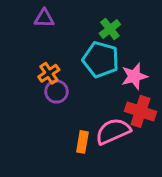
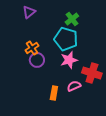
purple triangle: (44, 18) -> (29, 12), turned -40
pink star: (134, 76) -> (69, 60), moved
pink semicircle: (113, 131) -> (74, 86), size x0.6

